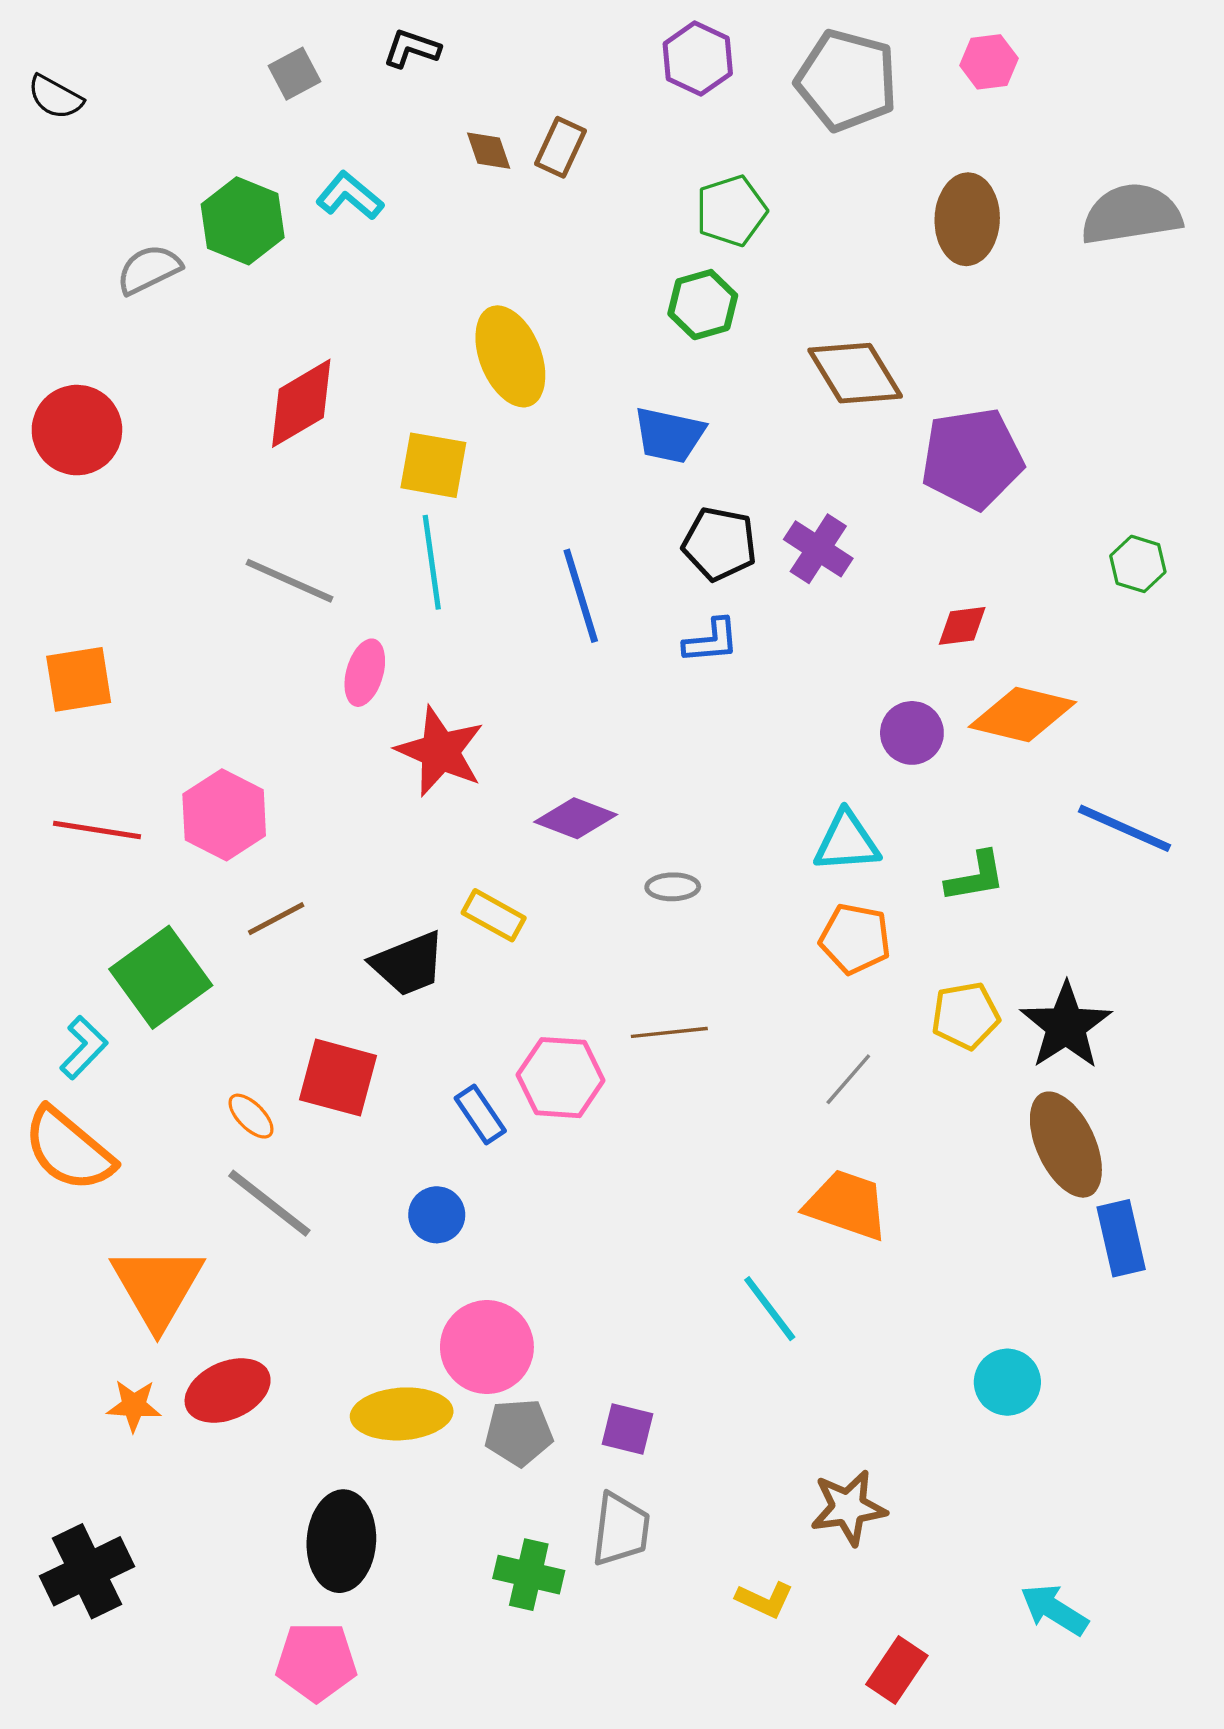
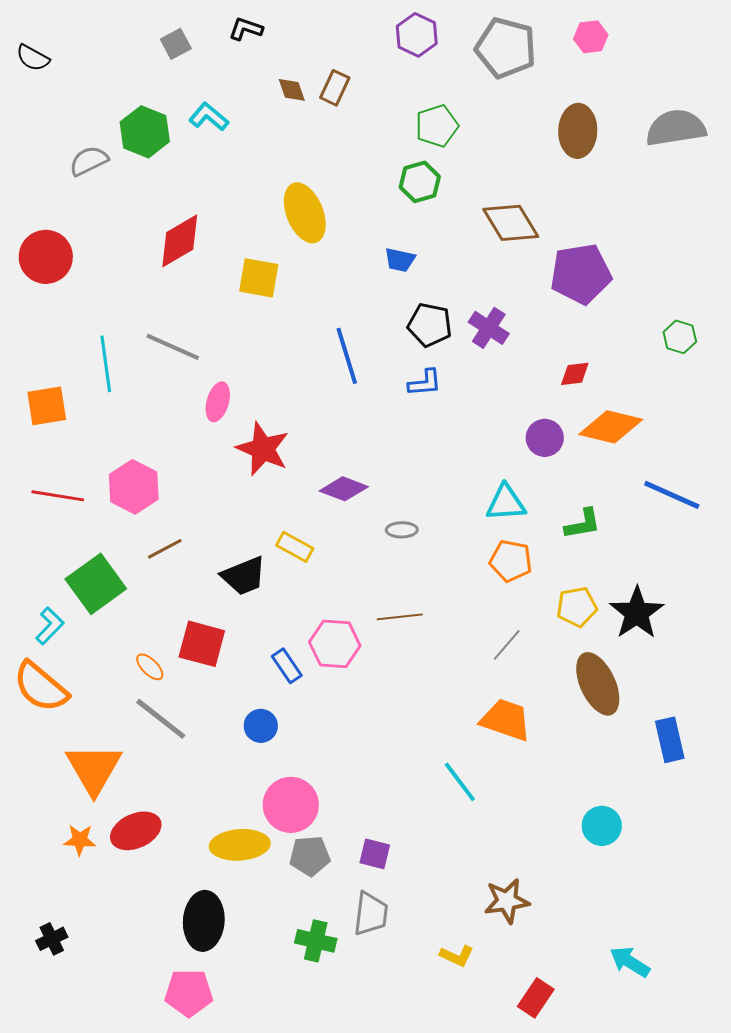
blue trapezoid: (669, 435) -> (400, 260), size x0.7
cyan line: (432, 562) -> (106, 364), moved
brown ellipse: (1066, 1145) -> (598, 684), moved
black cross: (87, 1571) -> (52, 939), size x0.6

